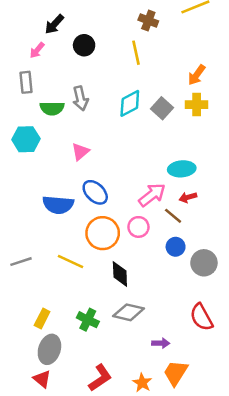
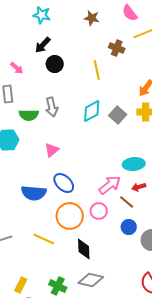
brown cross: (148, 21) -> (117, 48), moved
black arrow: (54, 24) -> (43, 45), moved
pink arrow: (37, 50) -> (17, 68), turned -88

